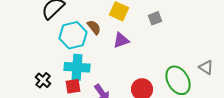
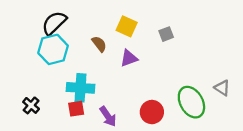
cyan hexagon: (73, 35) -> (53, 49), moved
black cross: (43, 80) -> (31, 105), moved

